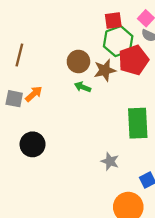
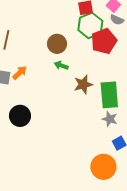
brown star: (105, 70) -> (83, 84), moved
gray star: (110, 161) -> (110, 119), moved

